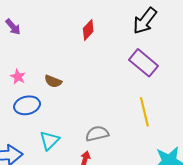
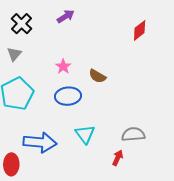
purple arrow: (13, 27) -> (66, 16), turned -90
cyan triangle: (49, 140) -> (85, 134), turned -30

